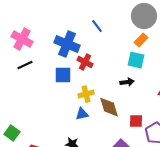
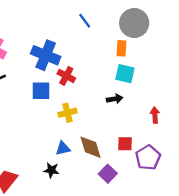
blue line: (97, 26) -> (85, 21), moved
orange rectangle: (141, 40) -> (122, 48), moved, turned -40
brown diamond: (109, 107) -> (90, 147), moved
blue triangle: (82, 114) -> (63, 148), moved

